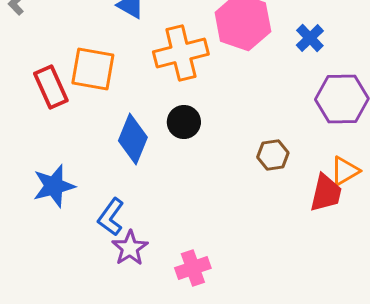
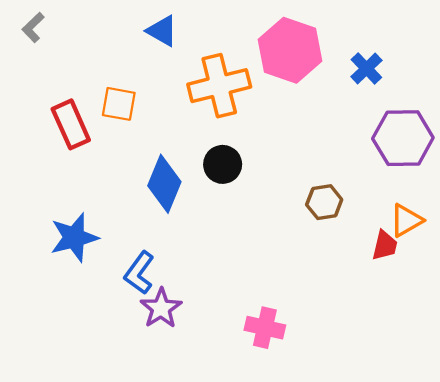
orange square: (93, 69) -> (119, 104), size x0.7
red trapezoid: (326, 193) -> (385, 245), size x0.7
pink cross: (193, 268) -> (265, 328), moved, turned 32

